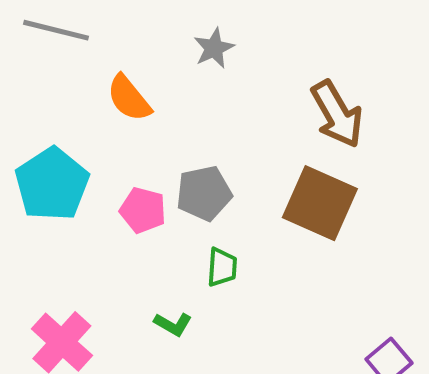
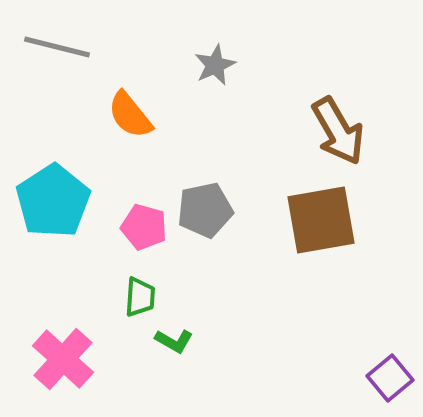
brown square: (320, 203) -> (321, 220), turned -34
green trapezoid: (222, 267) -> (140, 297), moved

